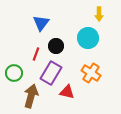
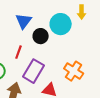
cyan circle: (88, 38) -> (61, 24), moved
black circle: (56, 46) -> (41, 36), moved

